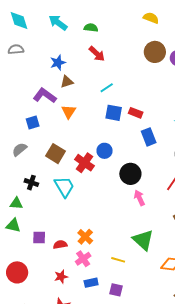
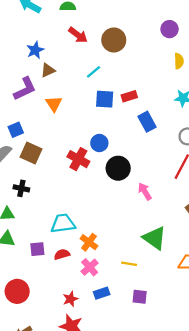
brown circle: (155, 52) -> (114, 40), moved
purple L-shape: (45, 96) -> (25, 89), turned 125
red rectangle: (136, 113) -> (129, 96), turned -32
blue square: (33, 123) -> (16, 130), moved
brown square: (55, 154) -> (31, 153), moved
black circle: (130, 174) -> (118, 168), moved
cyan trapezoid: (64, 187) -> (63, 223), moved, turned -60
red star: (61, 277) -> (70, 299), moved
purple square: (116, 290) -> (140, 297), moved

